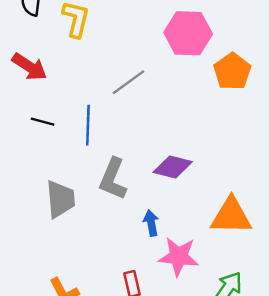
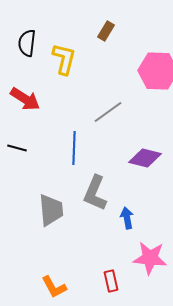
black line: (43, 122) -> (17, 148), moved
purple diamond: (173, 167) -> (145, 158), moved
blue arrow: (151, 223) -> (127, 218), moved

